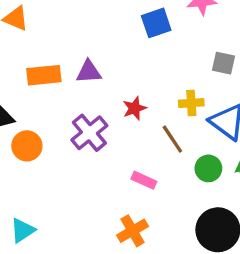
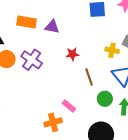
yellow cross: (191, 103) -> (112, 50), moved
purple cross: (89, 133) -> (32, 60), moved, turned -30
pink rectangle: (144, 180) -> (69, 106), moved

